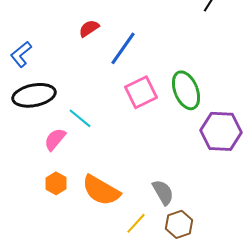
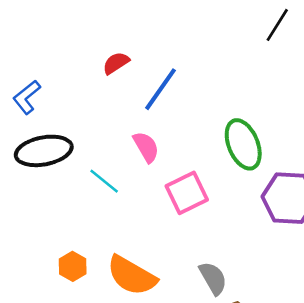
pink square: (141, 92) -> (187, 193), moved
pink semicircle: (55, 139) -> (146, 147), moved, turned 110

